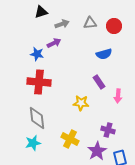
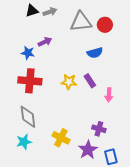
gray triangle: (90, 23) -> (81, 22), size x1.6
gray arrow: (62, 24) -> (50, 12), moved
yellow star: (81, 103) -> (69, 82), moved

